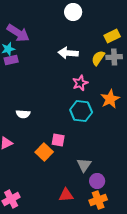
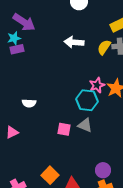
pink star: (80, 83) -> (97, 85), moved
orange square: (44, 152) -> (50, 175), moved
gray triangle: (84, 165) -> (85, 125), moved, turned -42

